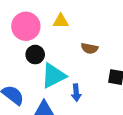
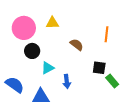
brown semicircle: (89, 48) -> (77, 45), turned -152
cyan triangle: (53, 76) -> (48, 68), size x0.6

